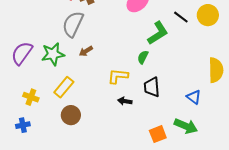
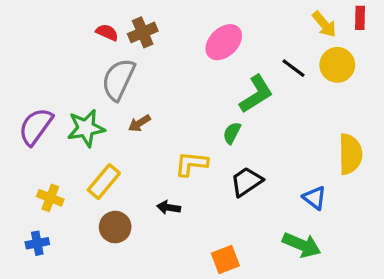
black trapezoid: (152, 87) -> (246, 182), turned 60
black arrow: (125, 101) -> (169, 208), moved
orange square: (158, 134) -> (225, 259), moved

